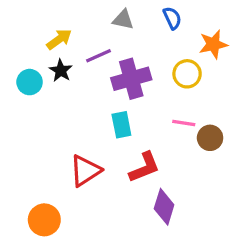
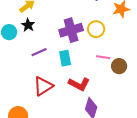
purple line: (98, 56) -> (39, 52), moved
yellow circle: (187, 74) -> (96, 29), moved
red L-shape: (144, 167) -> (79, 84), turned 50

